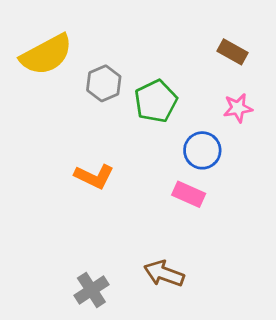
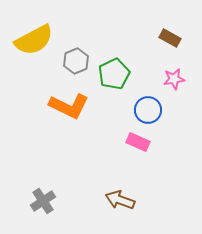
orange L-shape: (94, 176) -> (69, 106), moved, size x1.4
gray cross: (91, 290) -> (43, 201), moved

